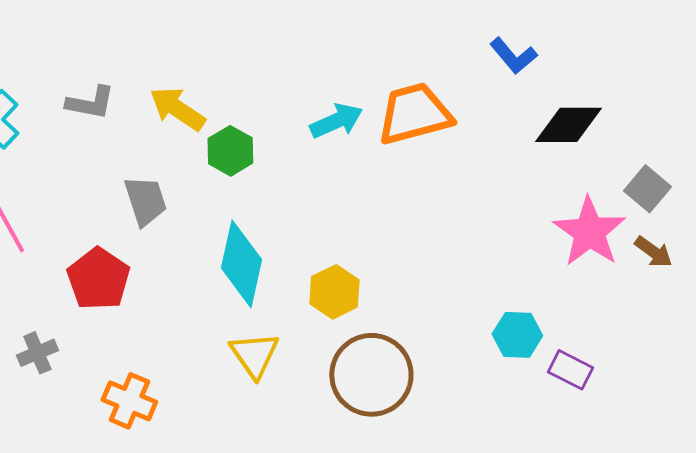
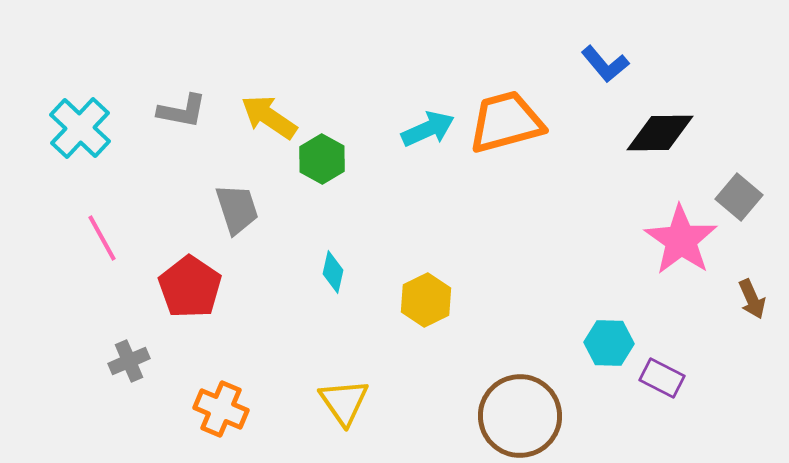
brown arrow: (653, 252) -> (752, 299), moved, turned 30
cyan diamond: (241, 264) -> (333, 272), size x0.5
yellow triangle: (254, 355) -> (344, 402), moved
brown circle: (371, 375) -> (520, 416), moved

